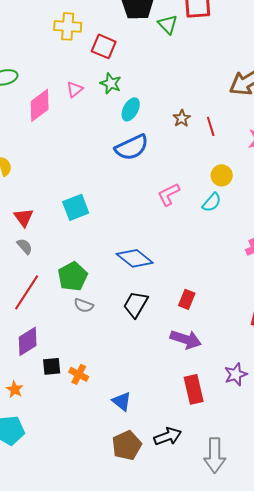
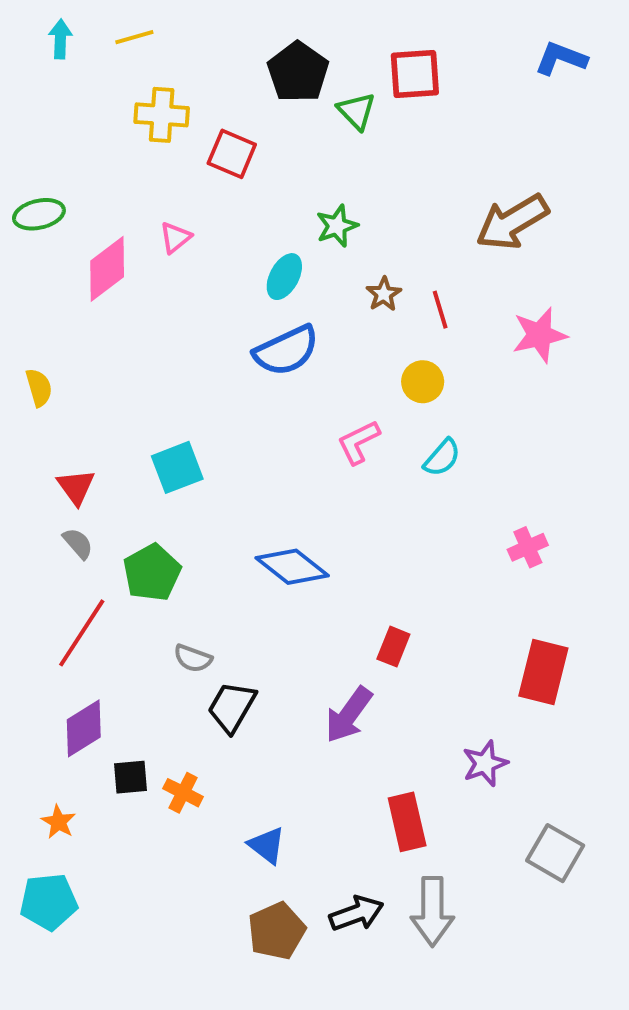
green star: (111, 83) -> (337, 226), moved, turned 30
yellow circle: (222, 175) -> (423, 382), moved
green pentagon: (73, 276) -> (152, 573), moved
black trapezoid: (136, 304) -> (232, 707), moved
purple arrow: (186, 339) -> (349, 715), moved, turned 108
purple star: (236, 374) -> (485, 763), moved
gray arrow: (215, 455) -> (432, 911), moved

